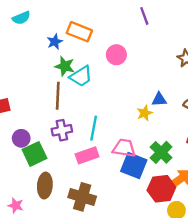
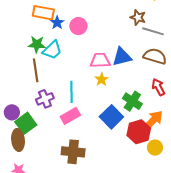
blue star: (55, 42) -> (57, 23), moved
blue triangle: (159, 100) -> (122, 57), size x1.5
yellow star: (145, 113) -> (102, 79), moved
pink trapezoid: (124, 148) -> (100, 60), moved
blue square: (134, 166) -> (111, 117), turned 35
brown ellipse: (45, 186) -> (18, 140), moved

